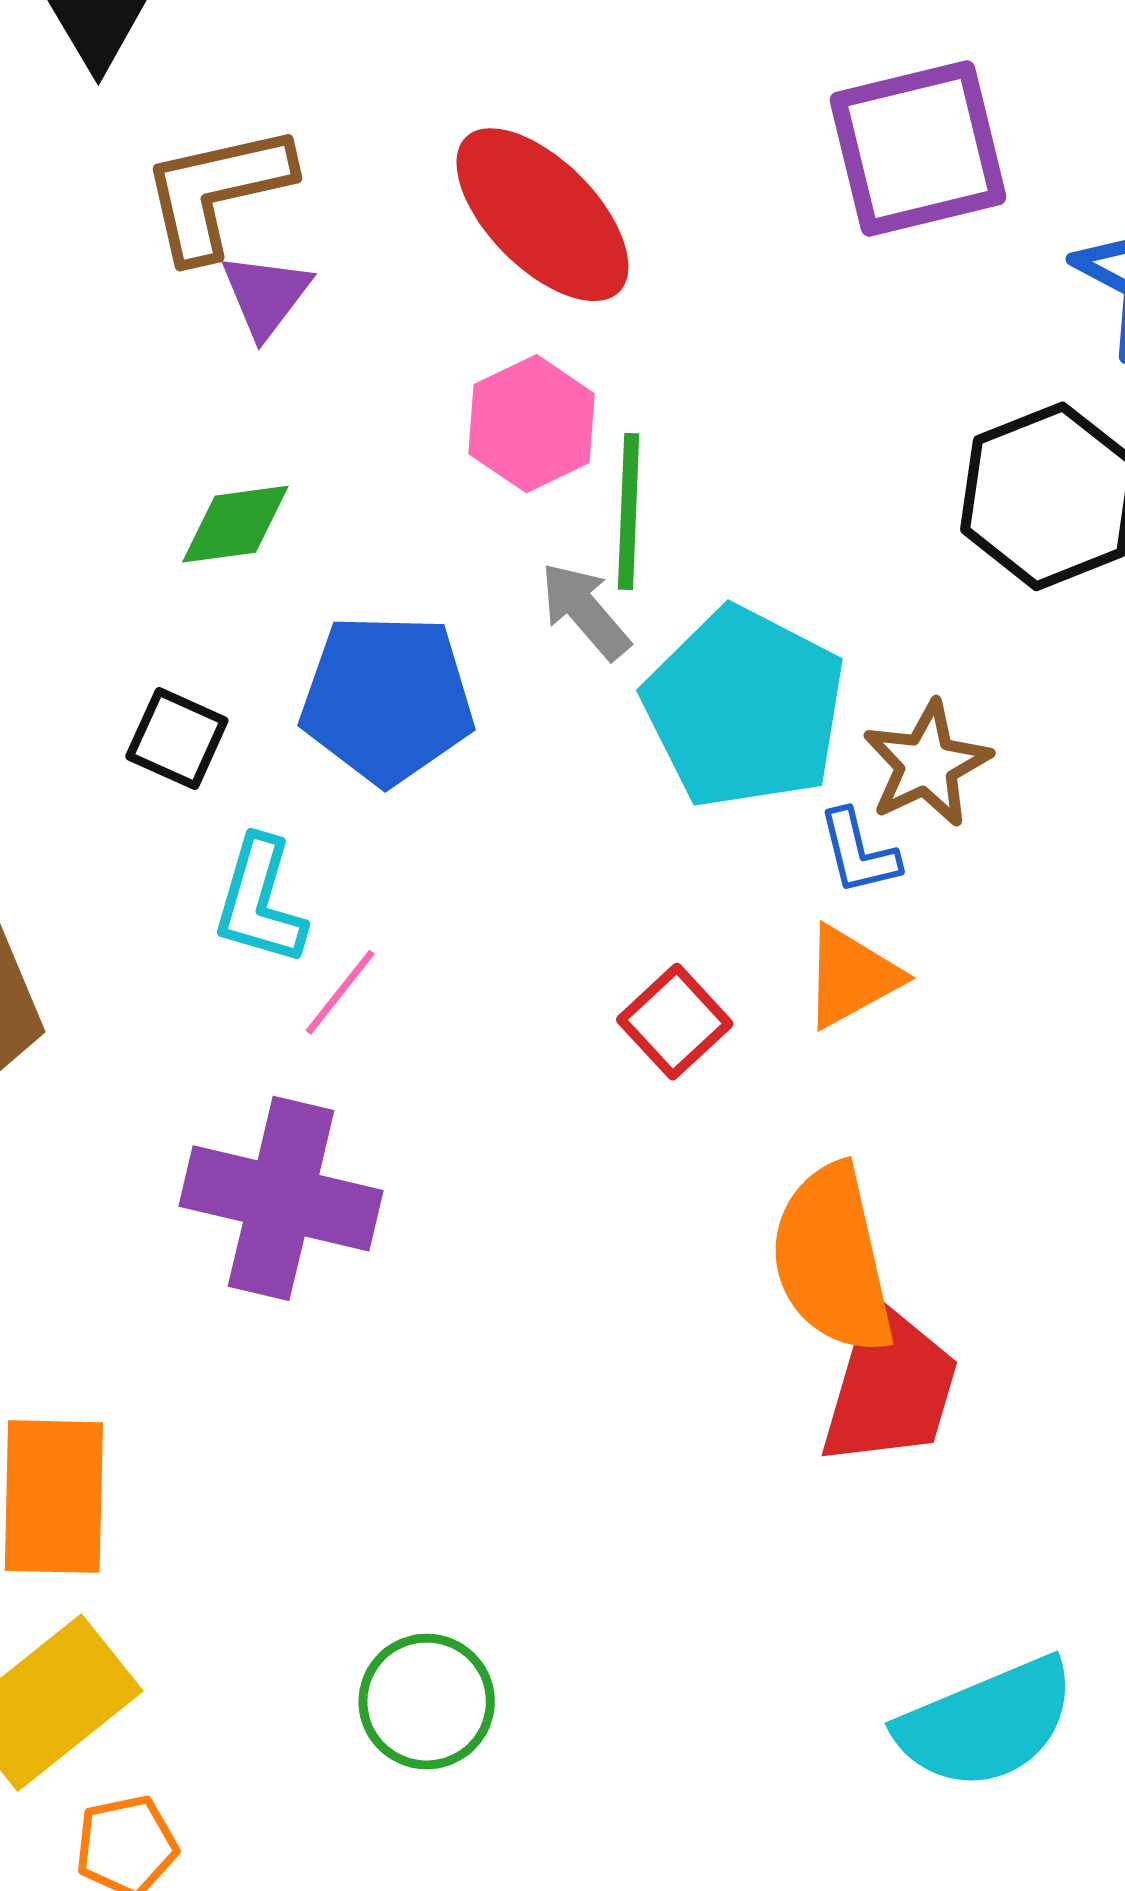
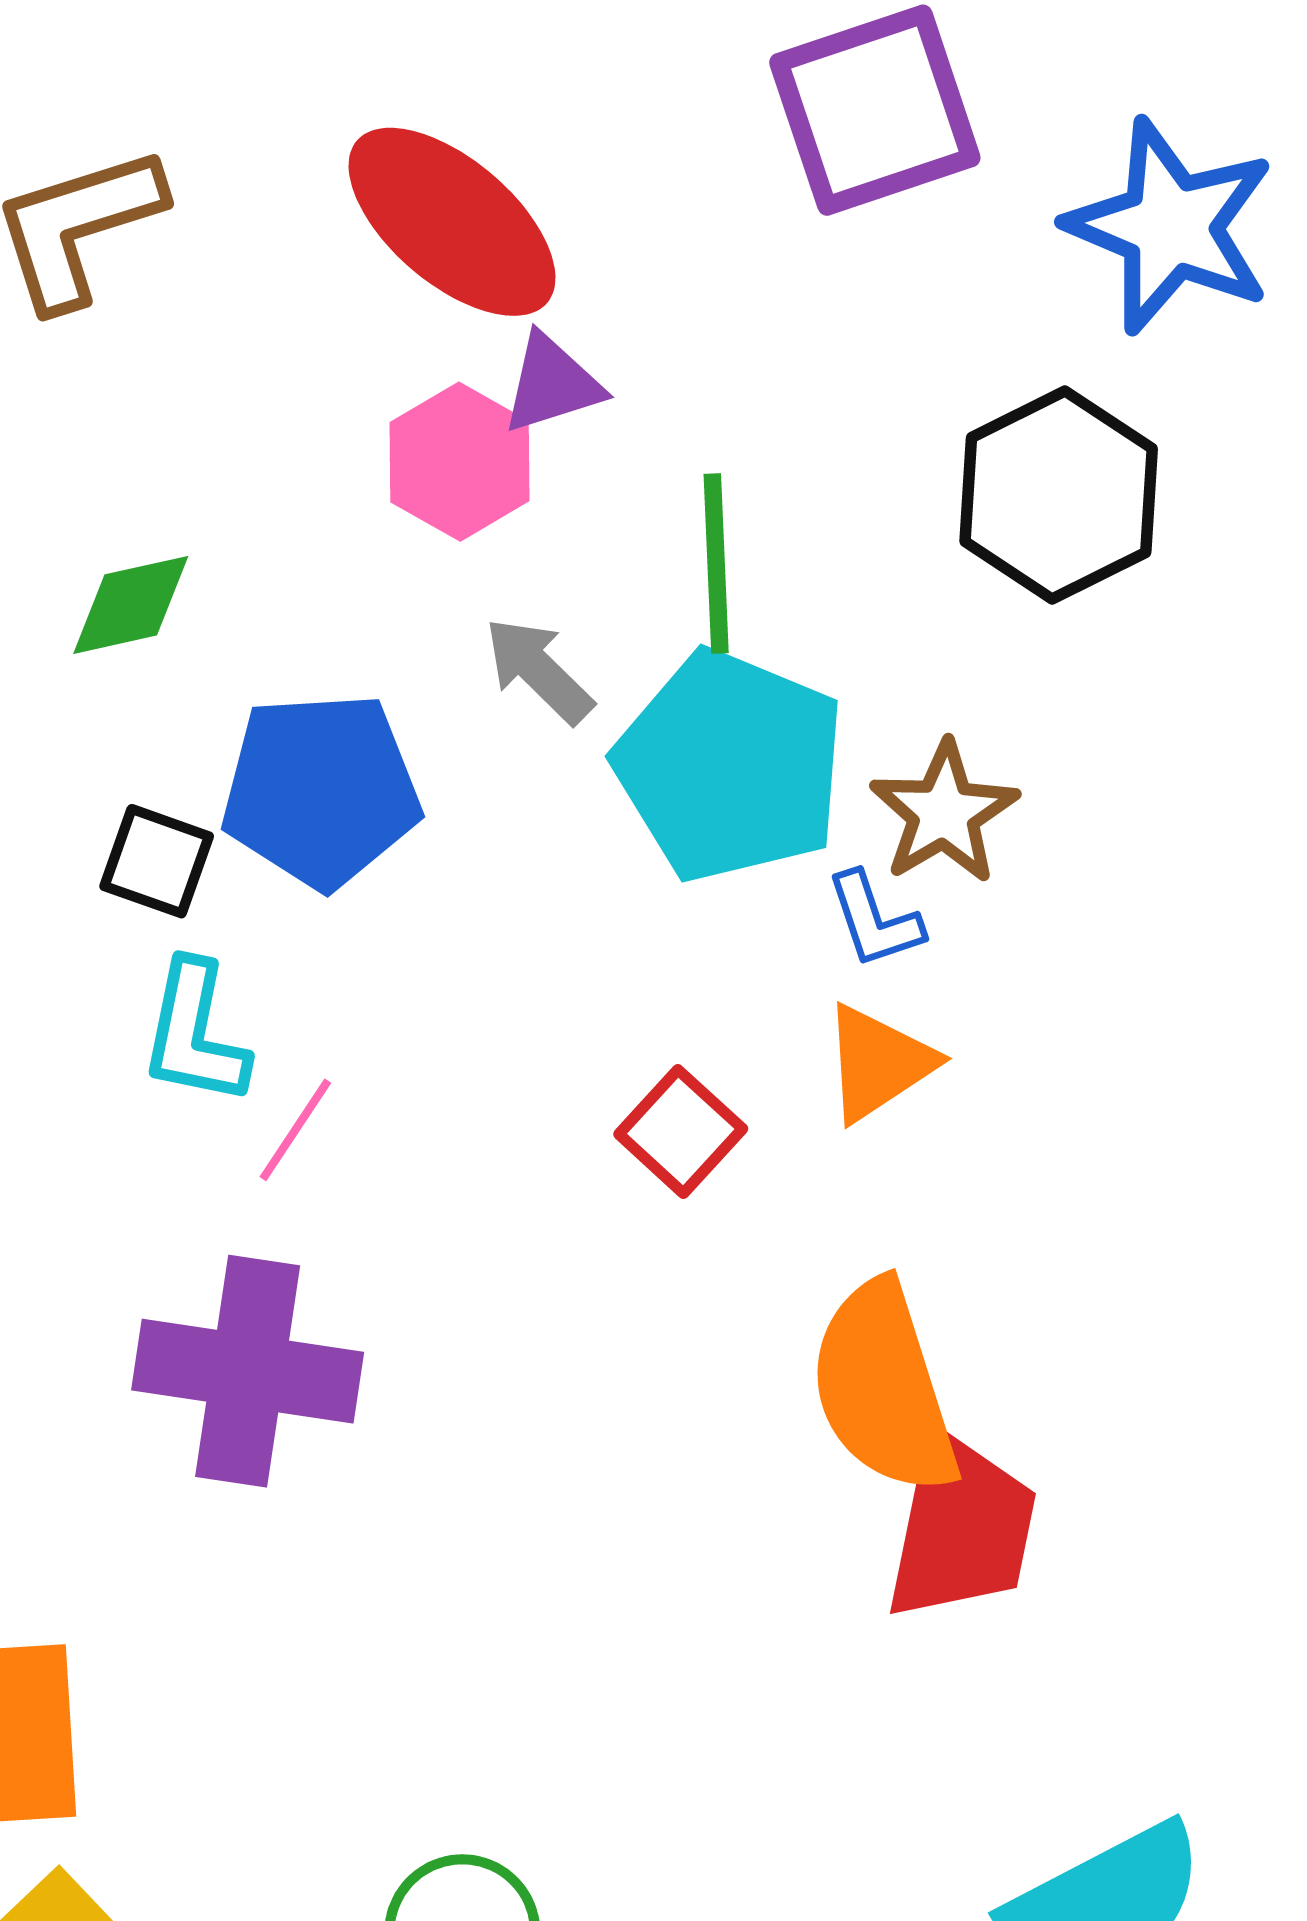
purple triangle: (266, 295) -> (552, 384), moved, turned 40
green line: (629, 512) -> (716, 564), moved
black square: (177, 739) -> (157, 861), moved

